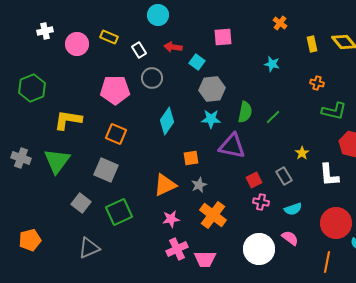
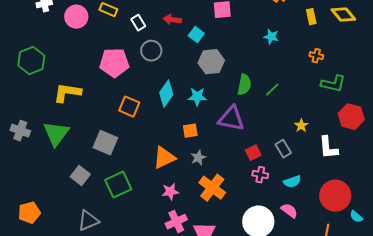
cyan star: (211, 119) -> (197, 97), moved
orange square: (116, 134) -> (129, 107), moved

